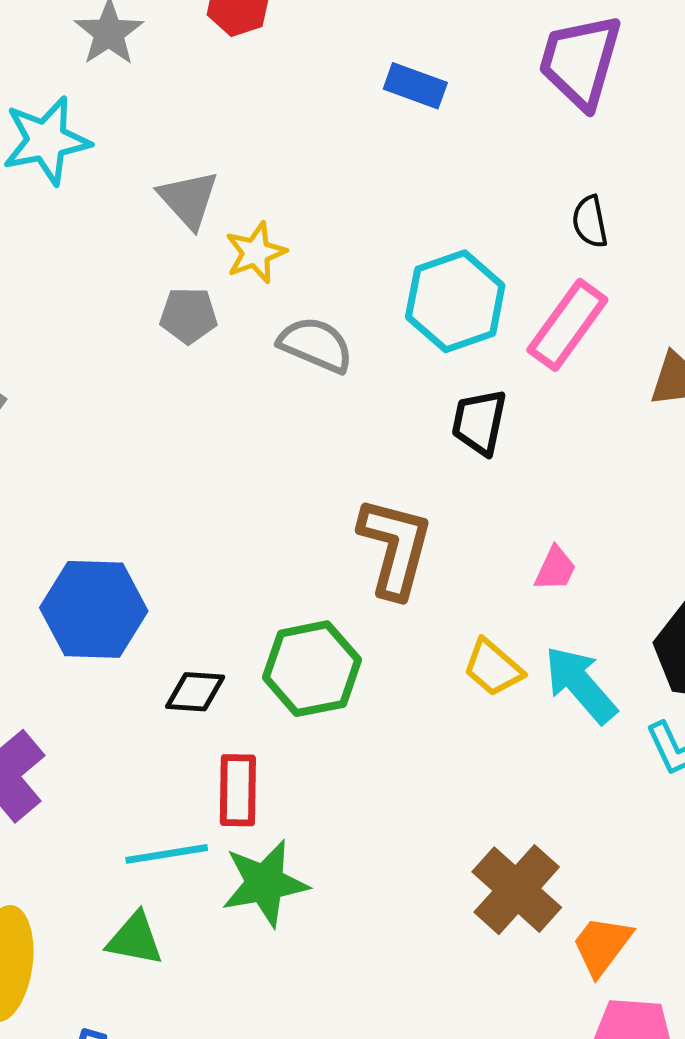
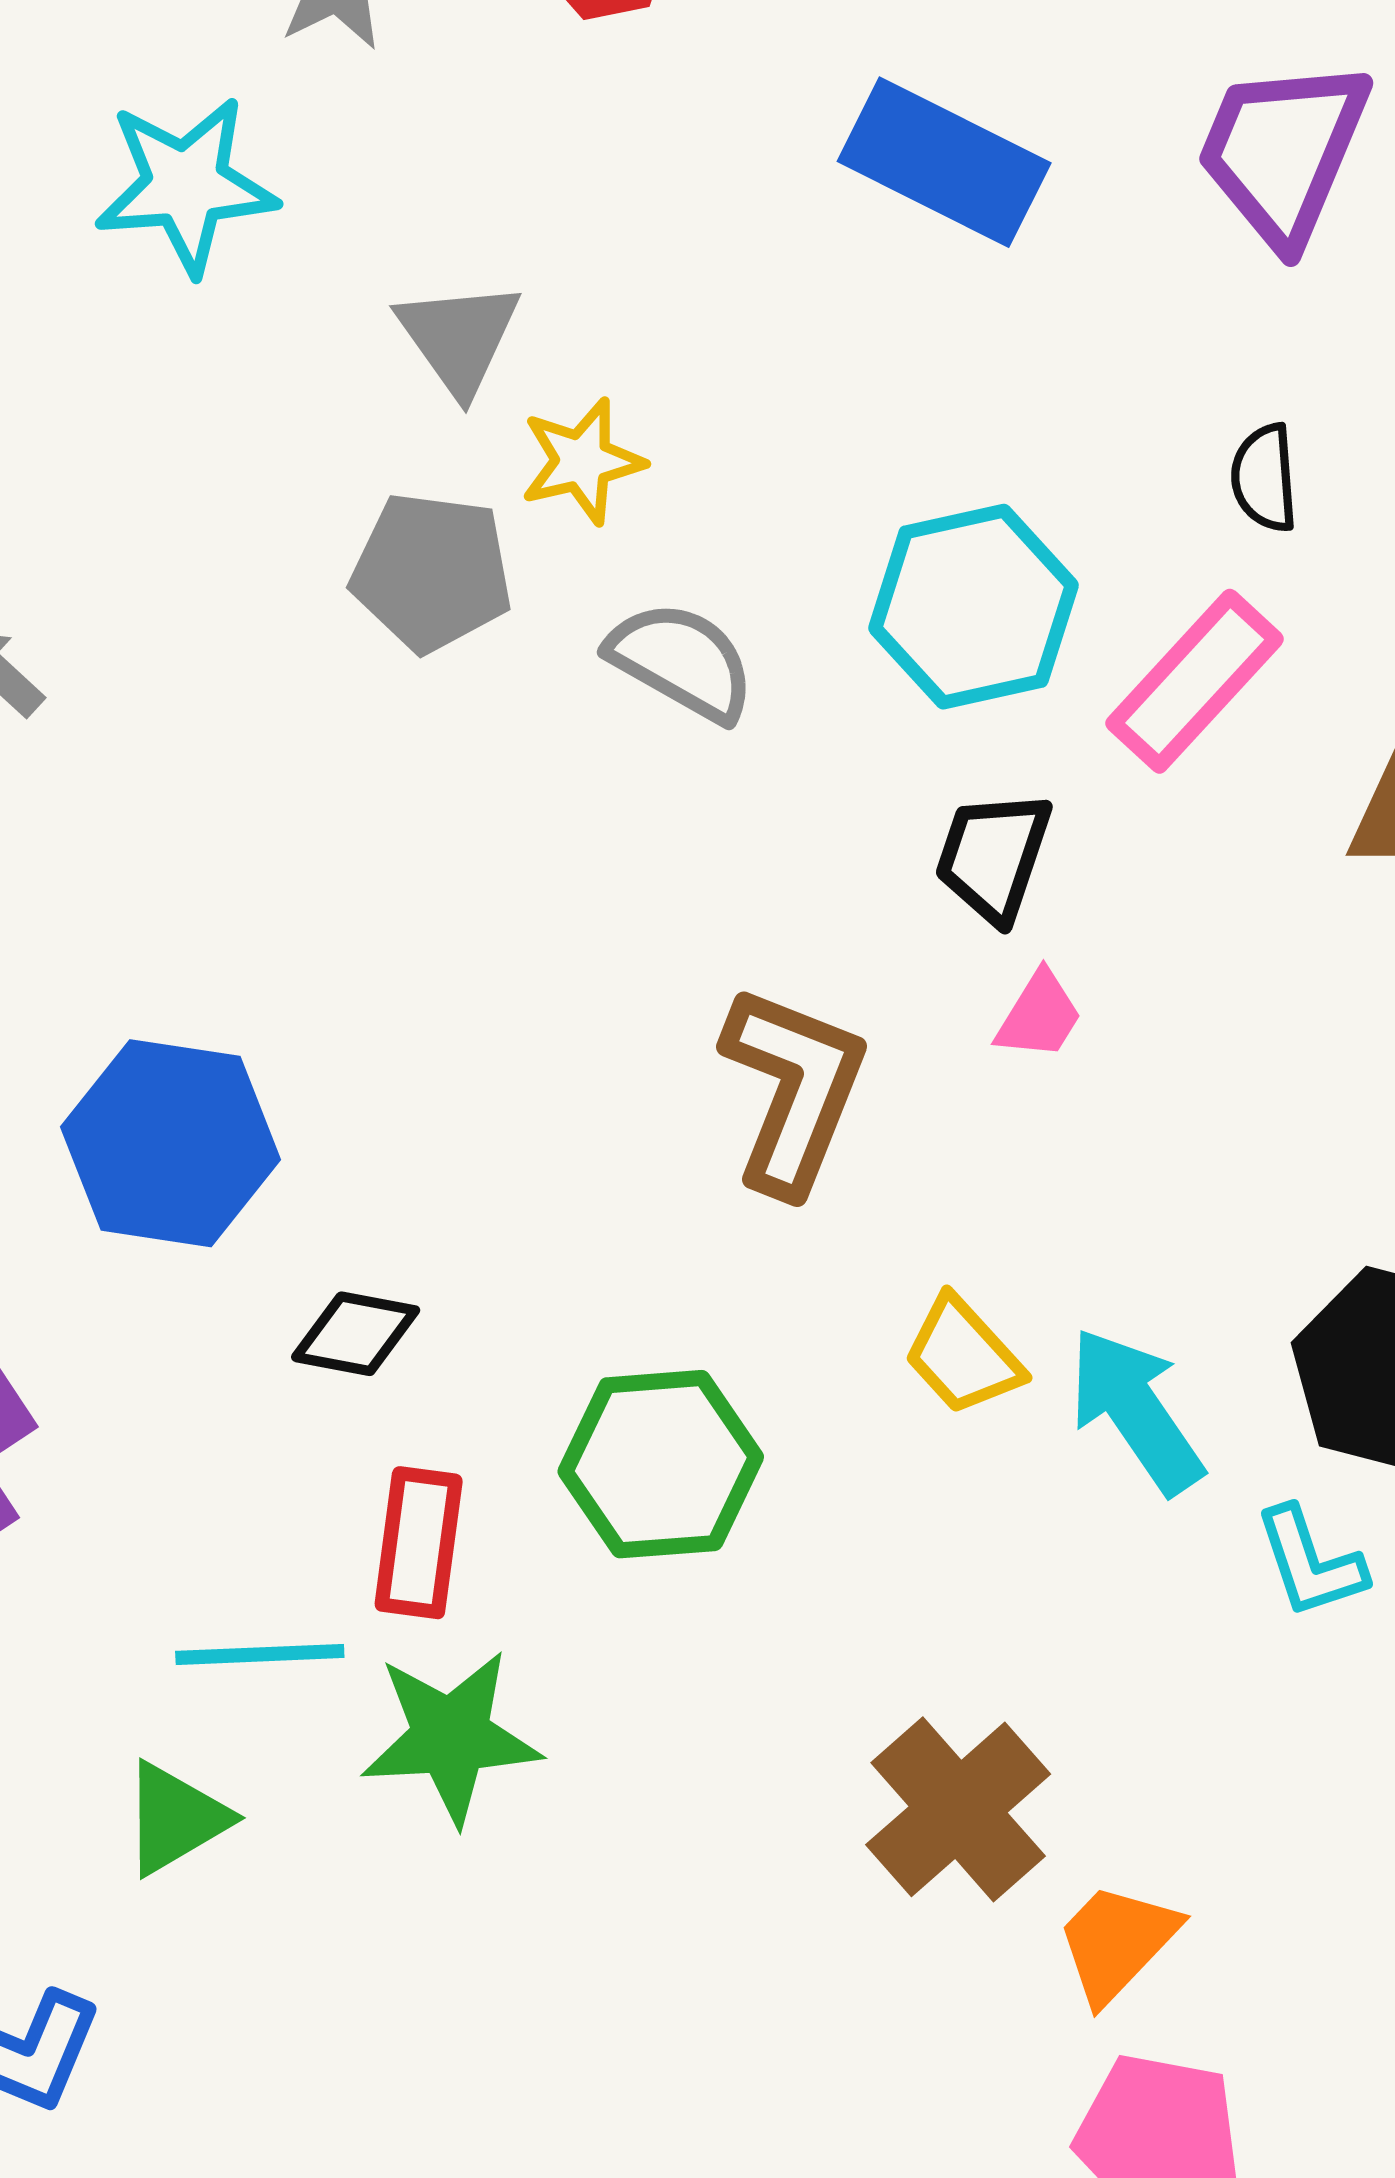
blue rectangle: (415, 86) -> (944, 162), size x1.6
gray pentagon: (189, 315) -> (432, 572), size x1.4
pink trapezoid: (555, 569) -> (1039, 1016), moved
green hexagon: (312, 669) -> (661, 1464), moved
green triangle: (135, 939) -> (175, 1818), turned -48

